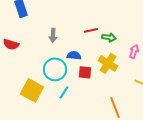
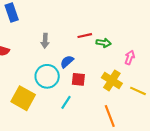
blue semicircle: (74, 55) -> (67, 62), turned -48
yellow cross: (108, 63) -> (112, 80), moved
cyan line: (64, 92) -> (66, 102), moved

